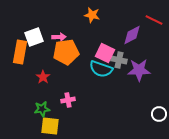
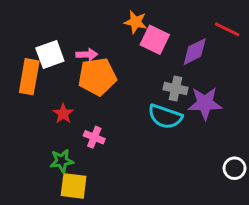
pink square: (105, 53) -> (155, 40), moved
cyan semicircle: (101, 69) -> (165, 117), moved
pink cross: (68, 100) -> (94, 137), moved, turned 32

